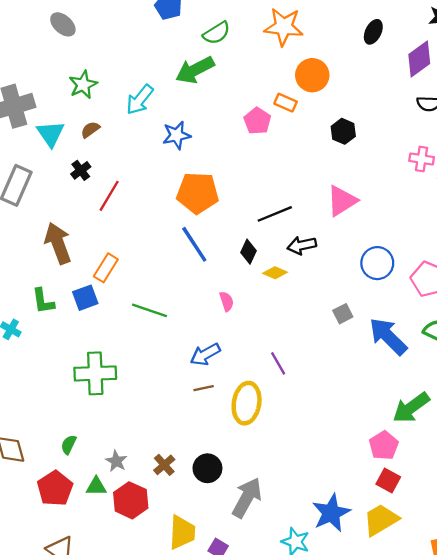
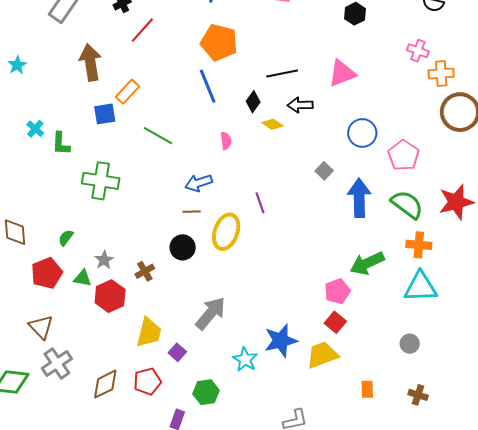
green L-shape: (43, 301) -> (61, 144), moved
gray square: (343, 314) -> (324, 171), turned -30
blue arrow: (388, 336) -> (359, 198), turned 33
black circle: (207, 468) -> (183, 247), moved

